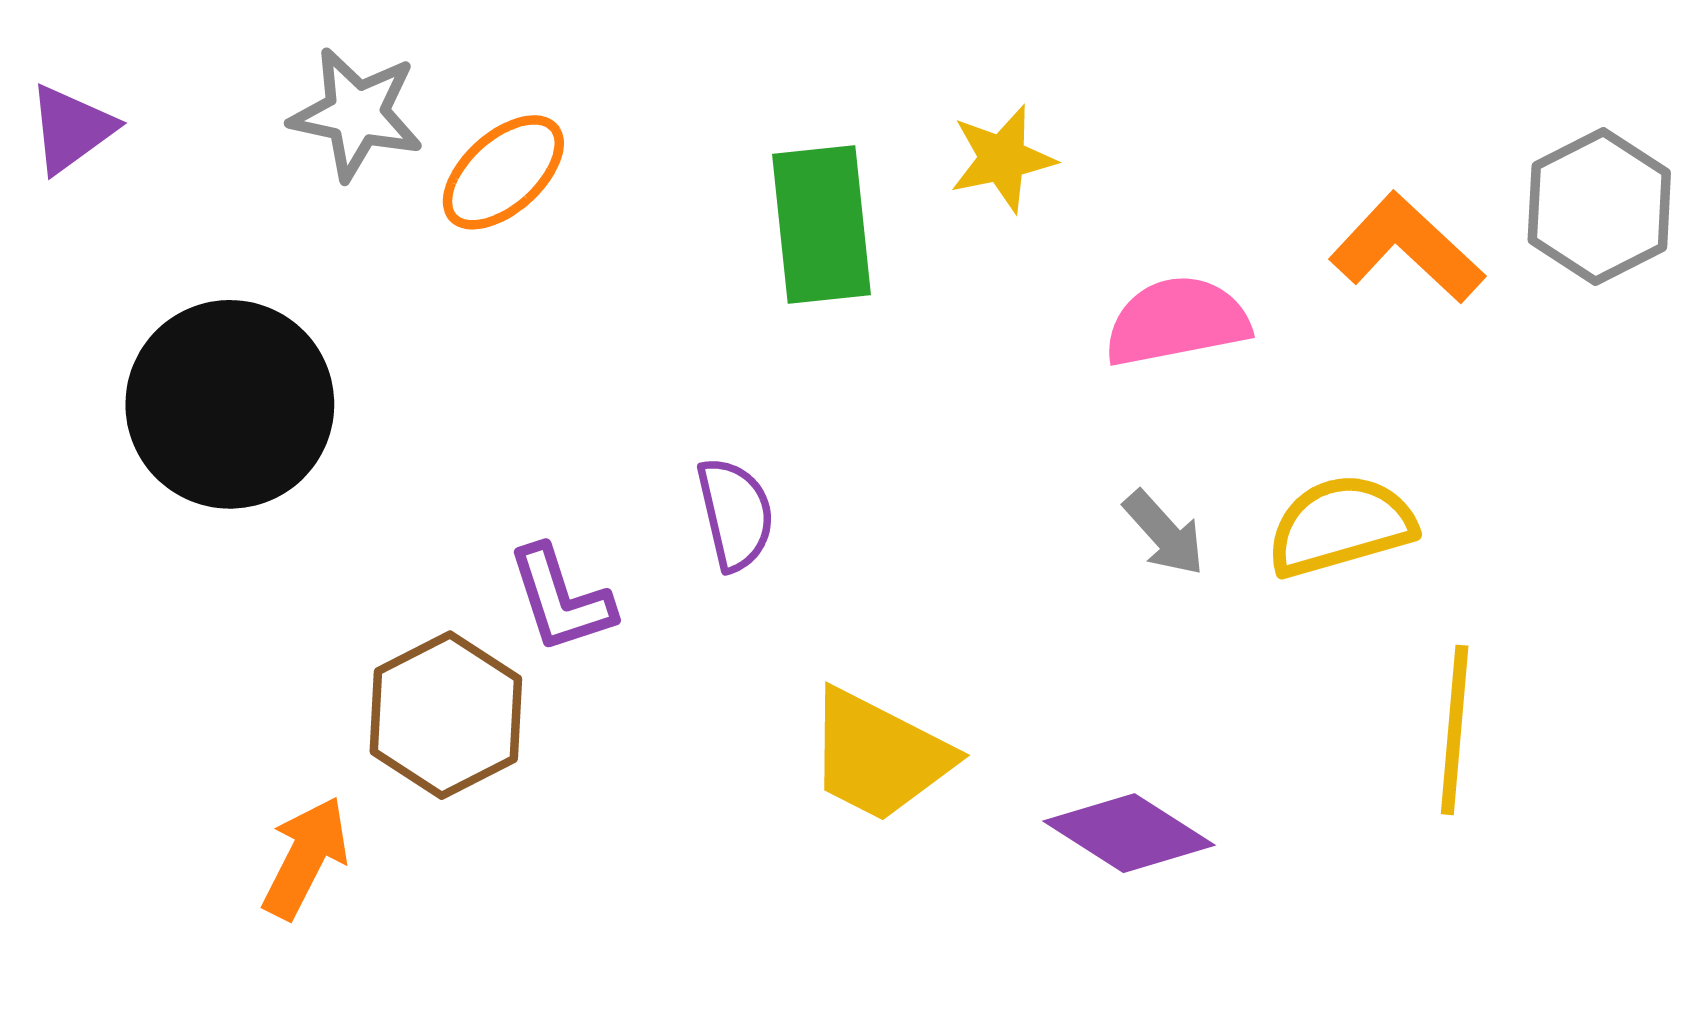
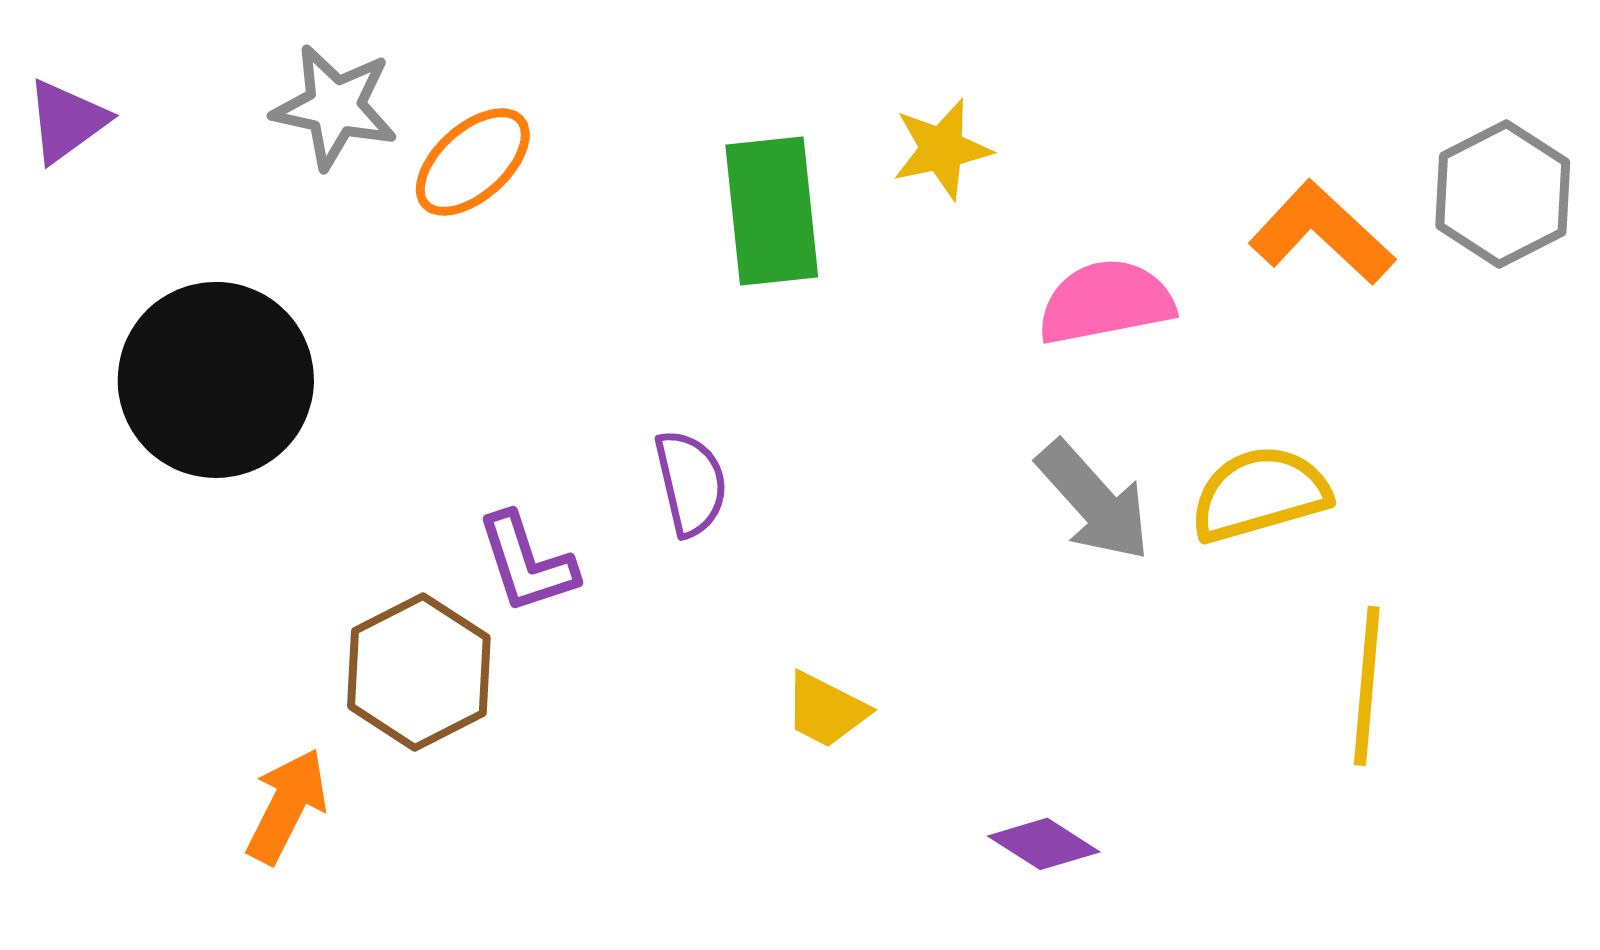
gray arrow: (1164, 533) -> (1094, 501), size x1.5
yellow trapezoid: (879, 756) -> (826, 710), size x0.6
purple diamond: (1129, 833) -> (1044, 844), moved, size x0.7

